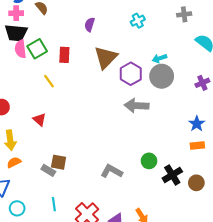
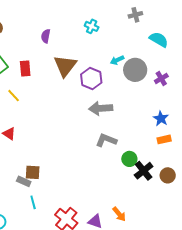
cyan cross: (138, 21) -> (92, 26), turned -32
gray circle: (162, 76) -> (135, 70), moved
green circle: (149, 161) -> (129, 159), moved
gray L-shape: (112, 171) -> (106, 140), moved
cyan line: (54, 204) -> (33, 202), moved

